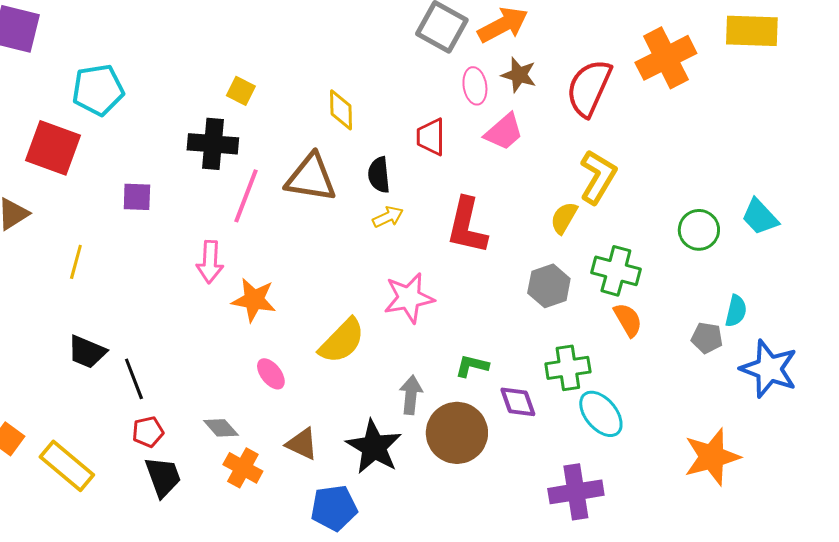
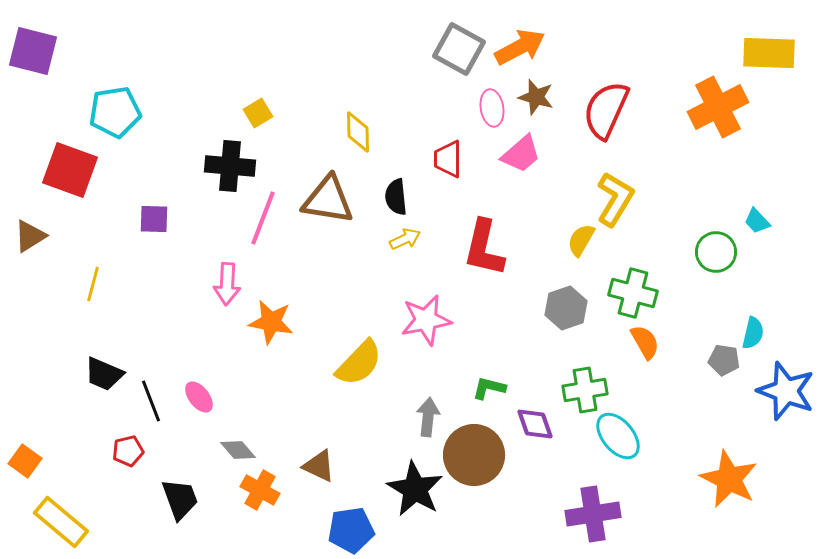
orange cross: (666, 58) -> (718, 107), moved
yellow square: (241, 91) -> (258, 113), turned 32
cyan trapezoid: (760, 217) -> (757, 221), moved, size x0.7
pink ellipse: (271, 374) -> (199, 397), moved
red pentagon: (148, 432) -> (128, 451), moved
black star: (374, 447) -> (415, 489), moved
orange star: (712, 457) -> (729, 479), turned -30
yellow rectangle: (67, 466) -> (61, 522), moved

